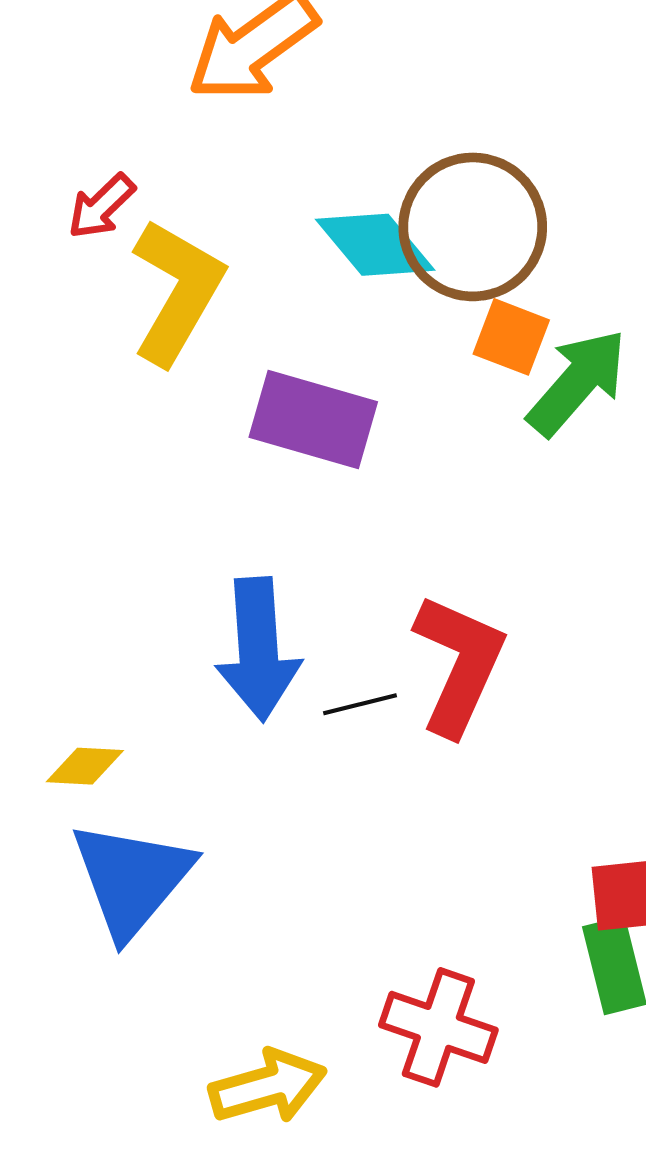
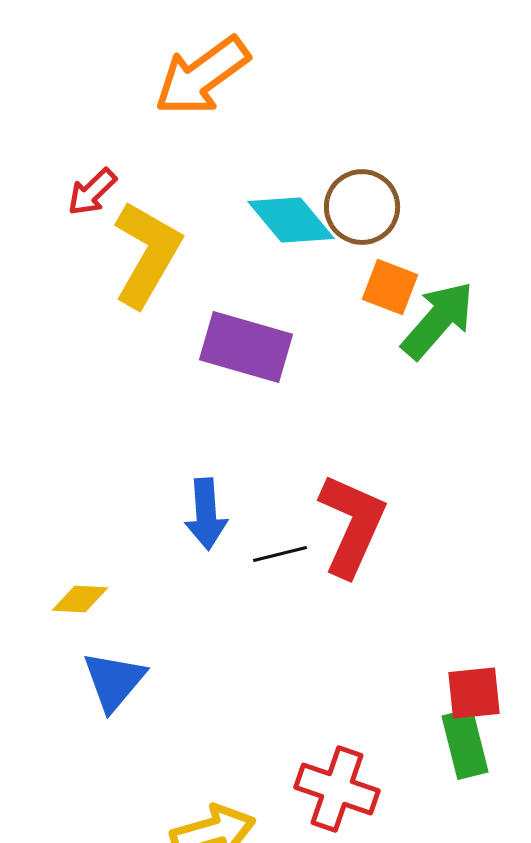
brown circle: (473, 227) -> (362, 207), size x0.7
blue arrow: (258, 649) -> (206, 514), size x0.7
blue triangle: (132, 879) -> (114, 681), size x0.7

